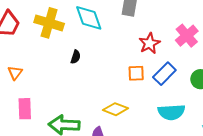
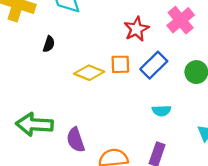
yellow diamond: (116, 109) -> (89, 73), moved
cyan semicircle: (171, 112) -> (162, 111), size x0.6

